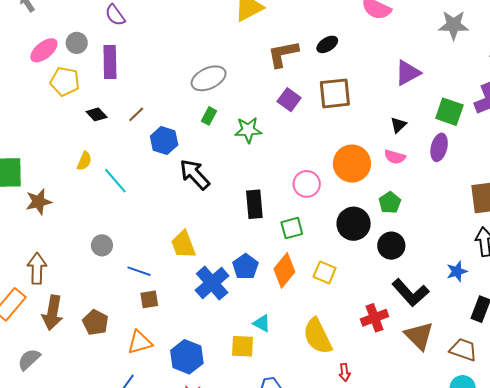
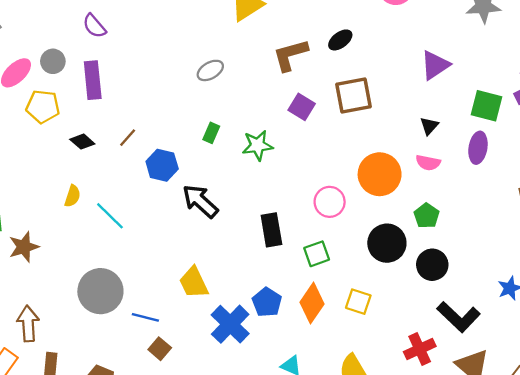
gray ellipse: (209, 78) -> (210, 70), moved, size x0.7
gray circle: (102, 245) -> (100, 291), size x1.8
brown square: (149, 299) -> (160, 349), turned -36

